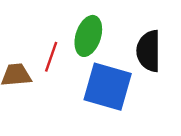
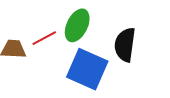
red line: (51, 57) -> (44, 38), turned 35

